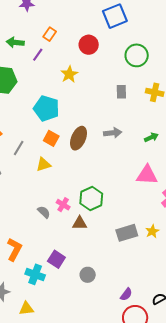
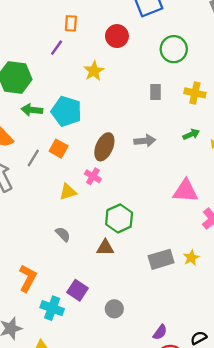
orange rectangle: (50, 34) -> (71, 23), turned -32
green arrow: (15, 42) -> (32, 110), moved
green arrow: (151, 137) -> (191, 134), moved
orange square: (51, 138) -> (59, 149), moved
yellow triangle: (43, 165) -> (68, 192), moved
pink cross: (63, 205) -> (93, 176), moved

